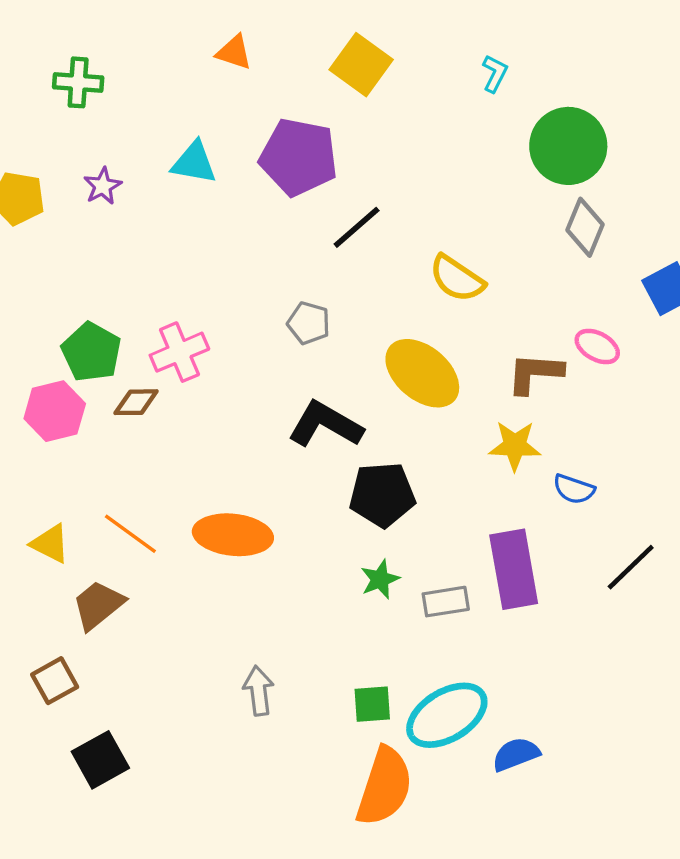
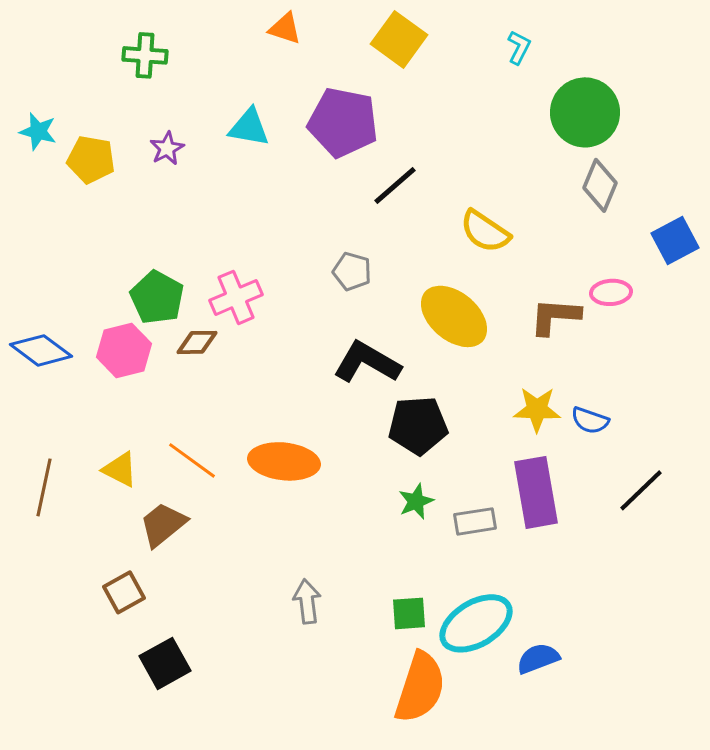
pink ellipse: (597, 346) -> (611, 292), turned -33
yellow star: (515, 446) -> (537, 409), moved

